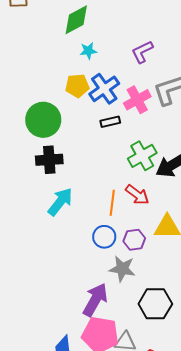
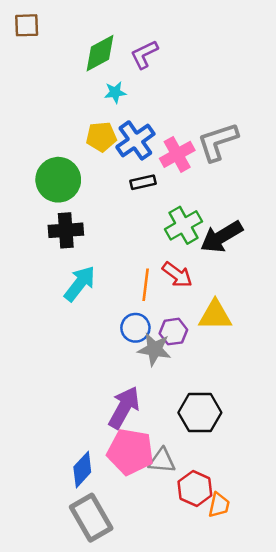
purple L-shape: (142, 52) -> (144, 54), moved
gray star: (122, 269) -> (154, 349), moved

